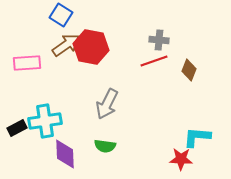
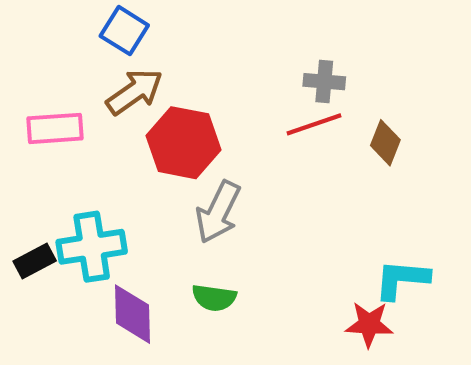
red hexagon: (91, 47) -> (183, 143), moved

